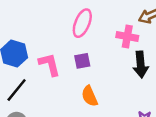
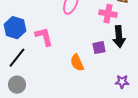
purple square: (82, 61) -> (99, 48), moved

